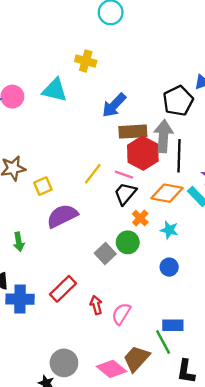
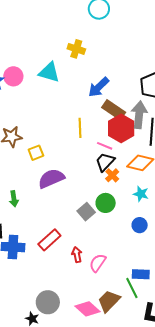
brown rectangle: (133, 132) -> (114, 110), turned 35
yellow line: (93, 174) -> (80, 128), moved, turned -42
orange cross: (140, 218) -> (112, 175), moved

